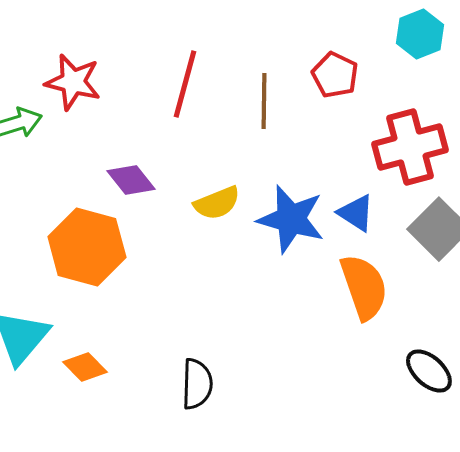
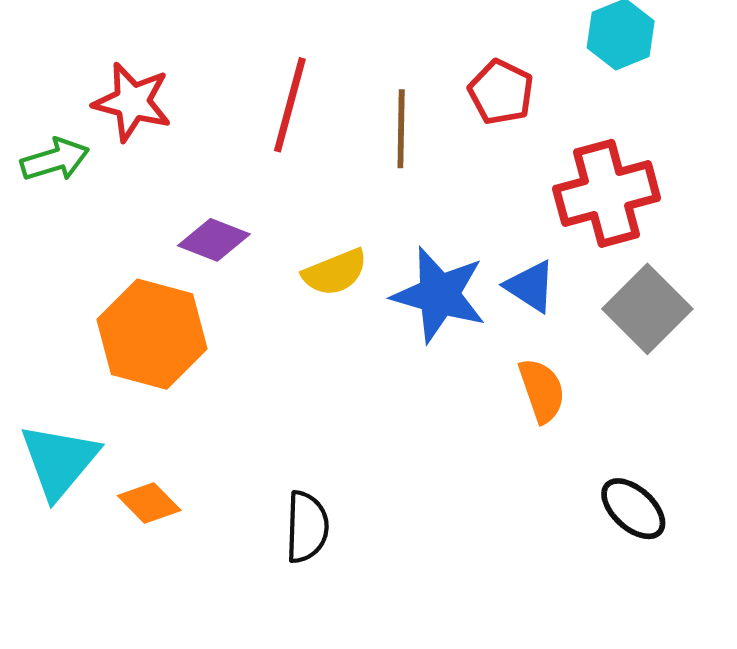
purple diamond: (131, 180) -> (214, 240), turned -30
orange semicircle: (364, 287) -> (542, 390), size x0.7

